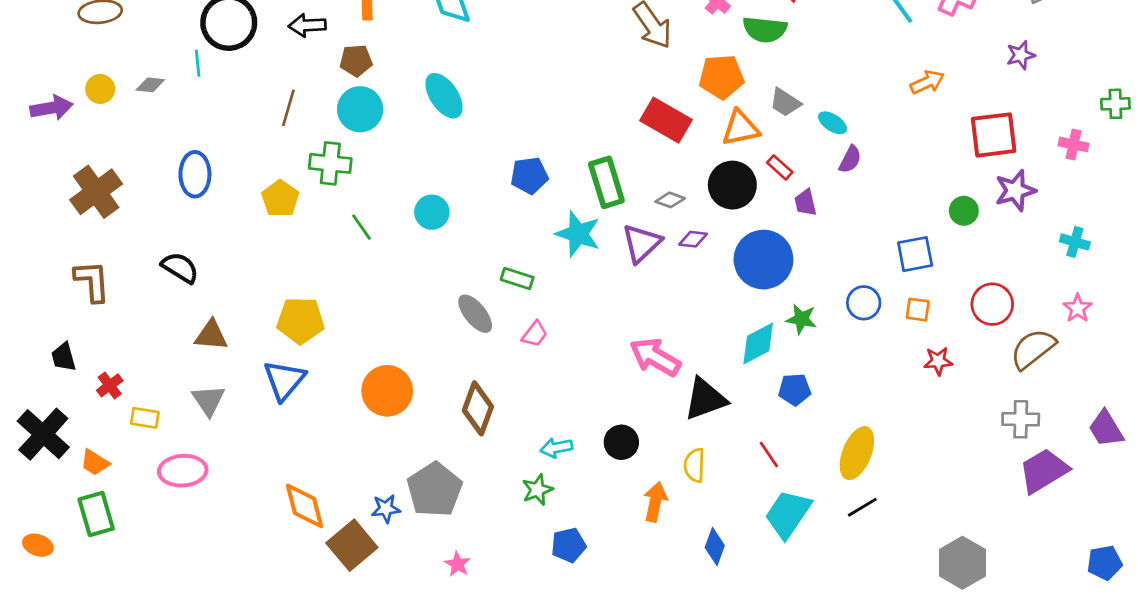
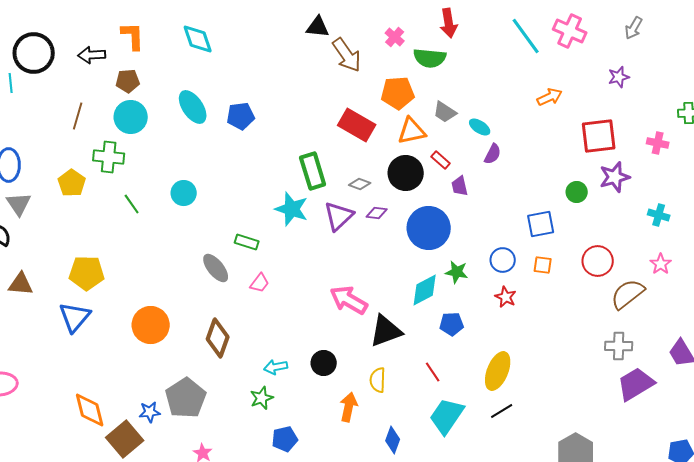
blue pentagon: (529, 176) -> (241, 116), moved
red star: (938, 361) -> (506, 297), moved, turned 30
gray triangle: (208, 400) -> (19, 204), moved

